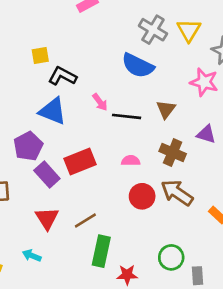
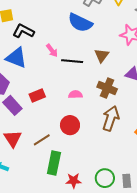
red rectangle: (80, 161) -> (37, 95), size x0.7
brown arrow: (177, 193) -> (111, 118), turned 75
red circle: (142, 196) -> (70, 125), moved
green circle: (171, 257) -> (105, 178), moved

